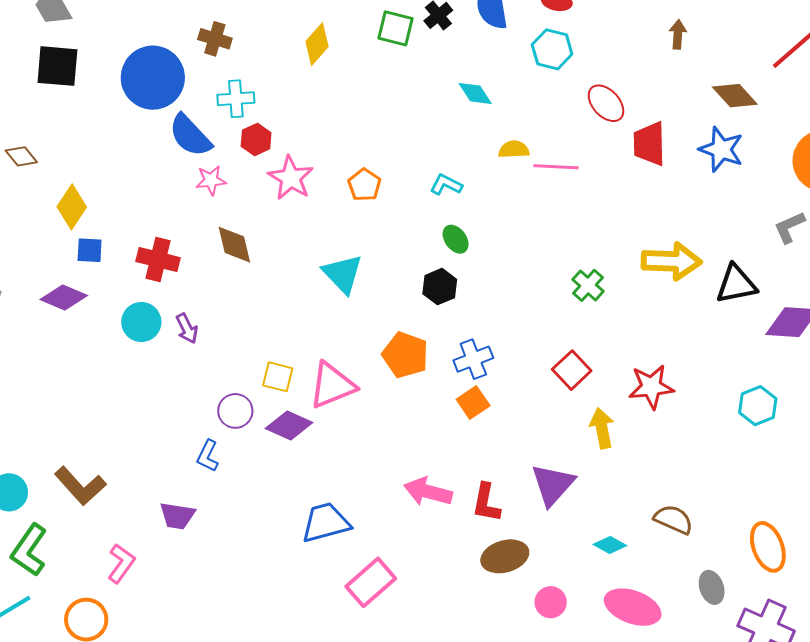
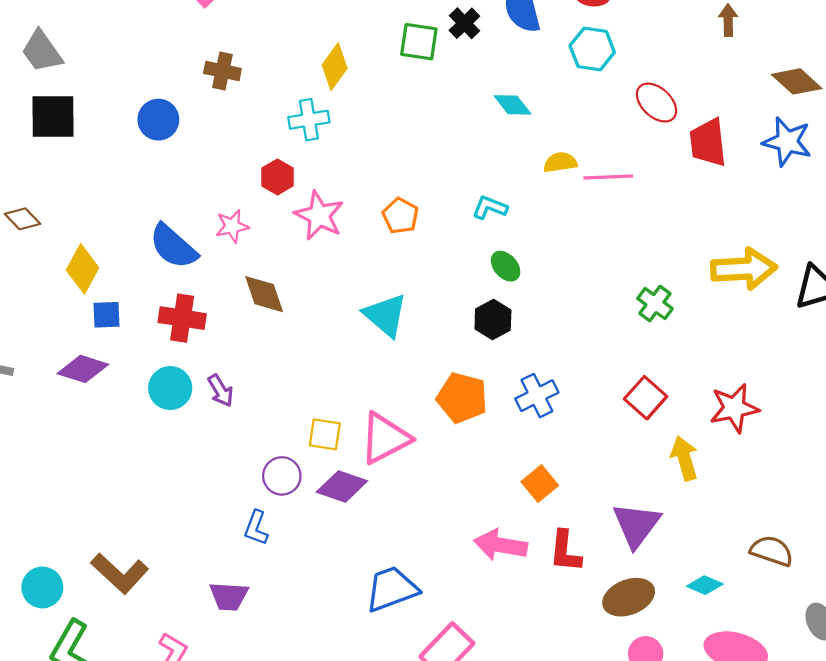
blue circle: (153, 78) -> (158, 120), size x0.6
cyan cross: (236, 99) -> (309, 120), moved
blue semicircle: (190, 136) -> (173, 246), moved
orange square: (473, 402) -> (540, 484), moved
brown ellipse: (505, 556) -> (629, 597), moved

